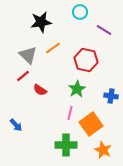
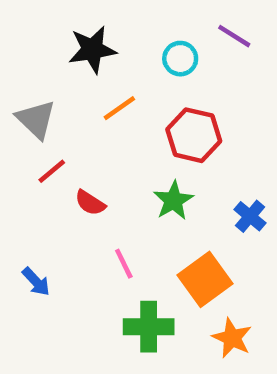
cyan circle: (80, 12) -> (180, 59), moved
purple line: (104, 30) -> (234, 36), moved
gray triangle: (28, 55) -> (36, 119), moved
blue cross: (111, 96) -> (250, 216), turned 32
pink line: (70, 113) -> (124, 264), moved, turned -40

